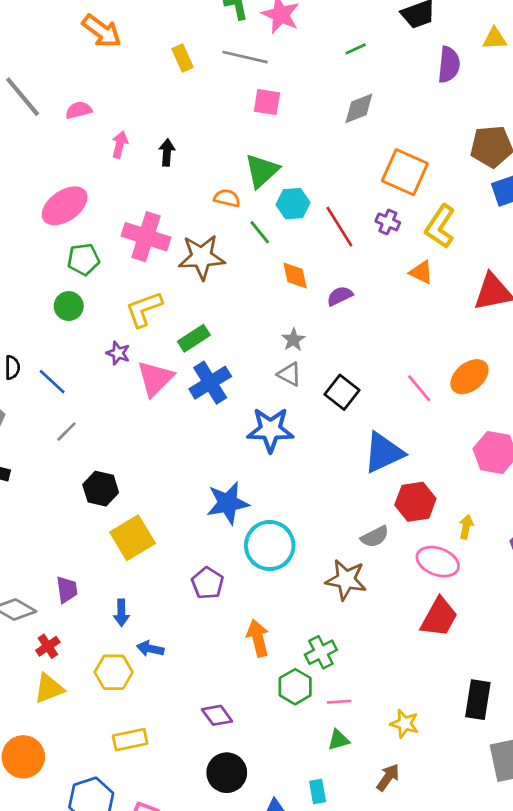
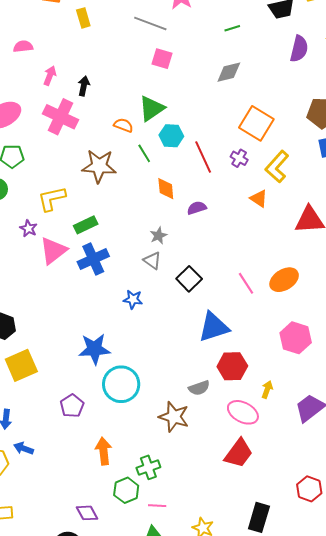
yellow rectangle: (183, 58) -> (83, 18), moved
pink cross: (146, 237) -> (60, 117), moved
blue star: (270, 430) -> (133, 299), size x0.6
purple diamond: (217, 715) -> (87, 513), moved

